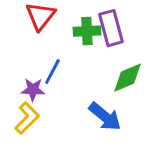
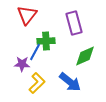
green cross: (87, 31) -> (46, 41), moved
yellow L-shape: (27, 118) -> (37, 83), moved

